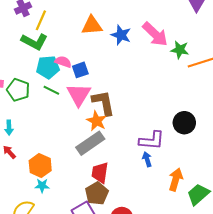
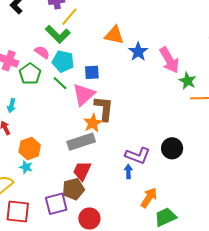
pink semicircle: (63, 62) -> (42, 52), moved

